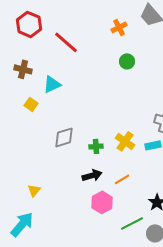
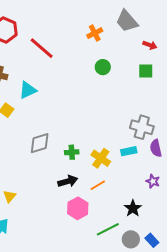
yellow cross: (125, 141) -> (101, 158), moved

